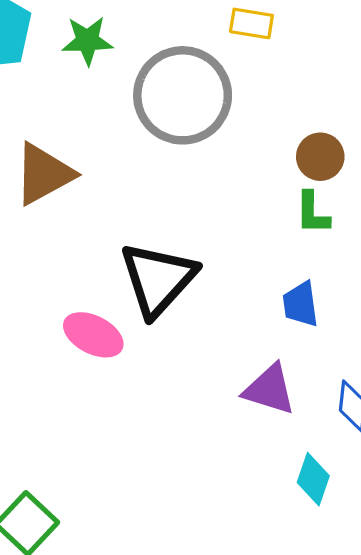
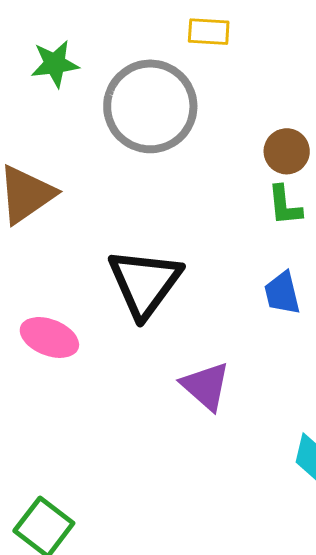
pink ellipse: (93, 335) -> (49, 337), moved
purple triangle: (269, 389) -> (206, 386), moved, turned 30

